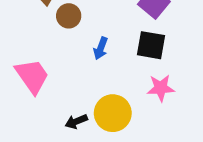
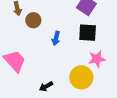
yellow circle: (113, 113) -> (81, 77), moved

